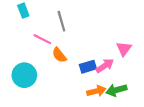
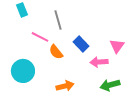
pink arrow: (105, 66) -> (99, 62), turned -150
blue rectangle: (88, 67) -> (81, 44), moved, turned 63
orange arrow: (96, 91) -> (65, 86), moved

